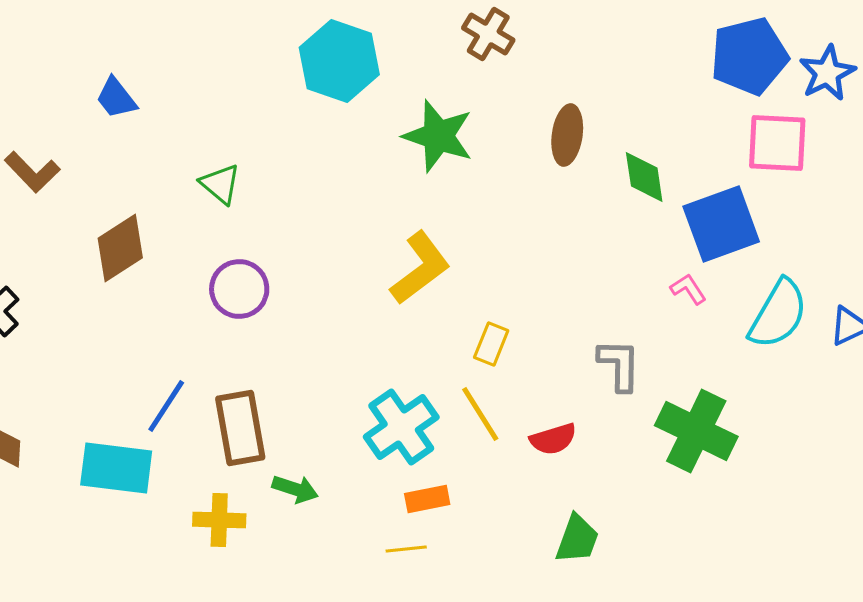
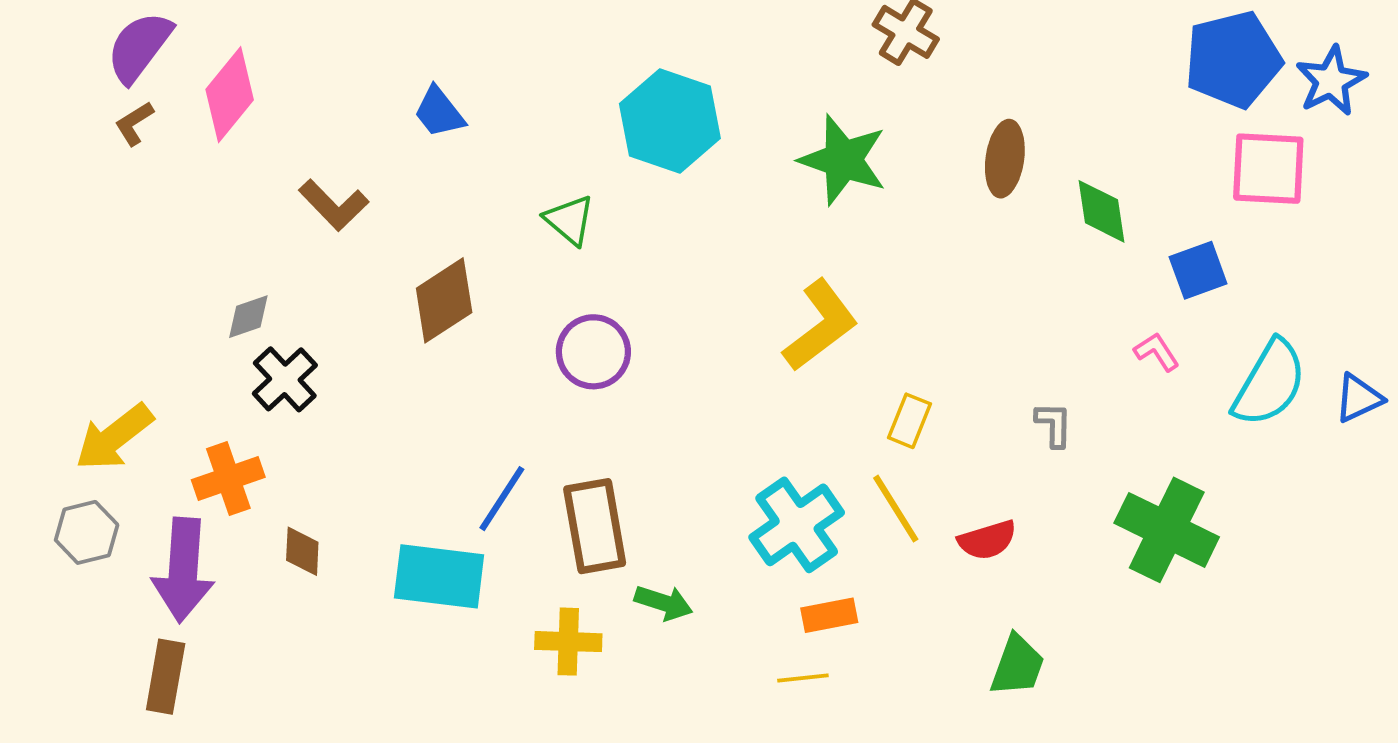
cyan hexagon: (339, 61) -> (670, 121), moved
blue square: (721, 224) -> (1198, 270), size x0.6
gray L-shape: (619, 365) -> (1054, 425), moved, size x0.7

